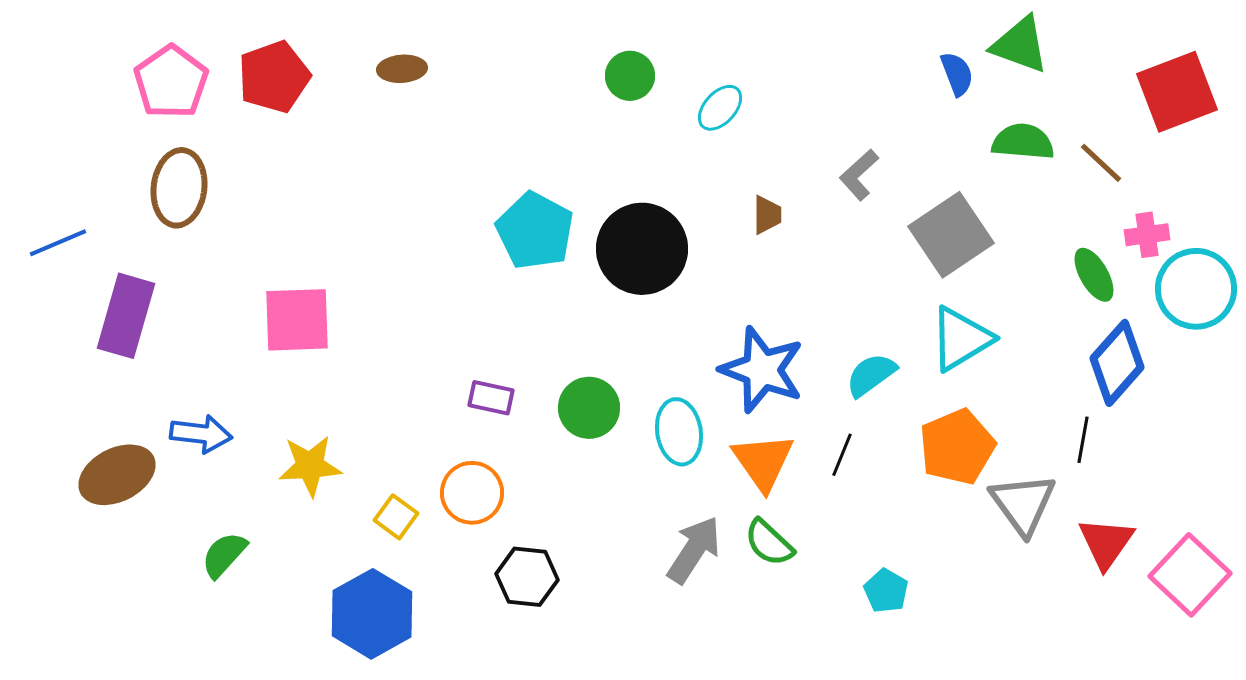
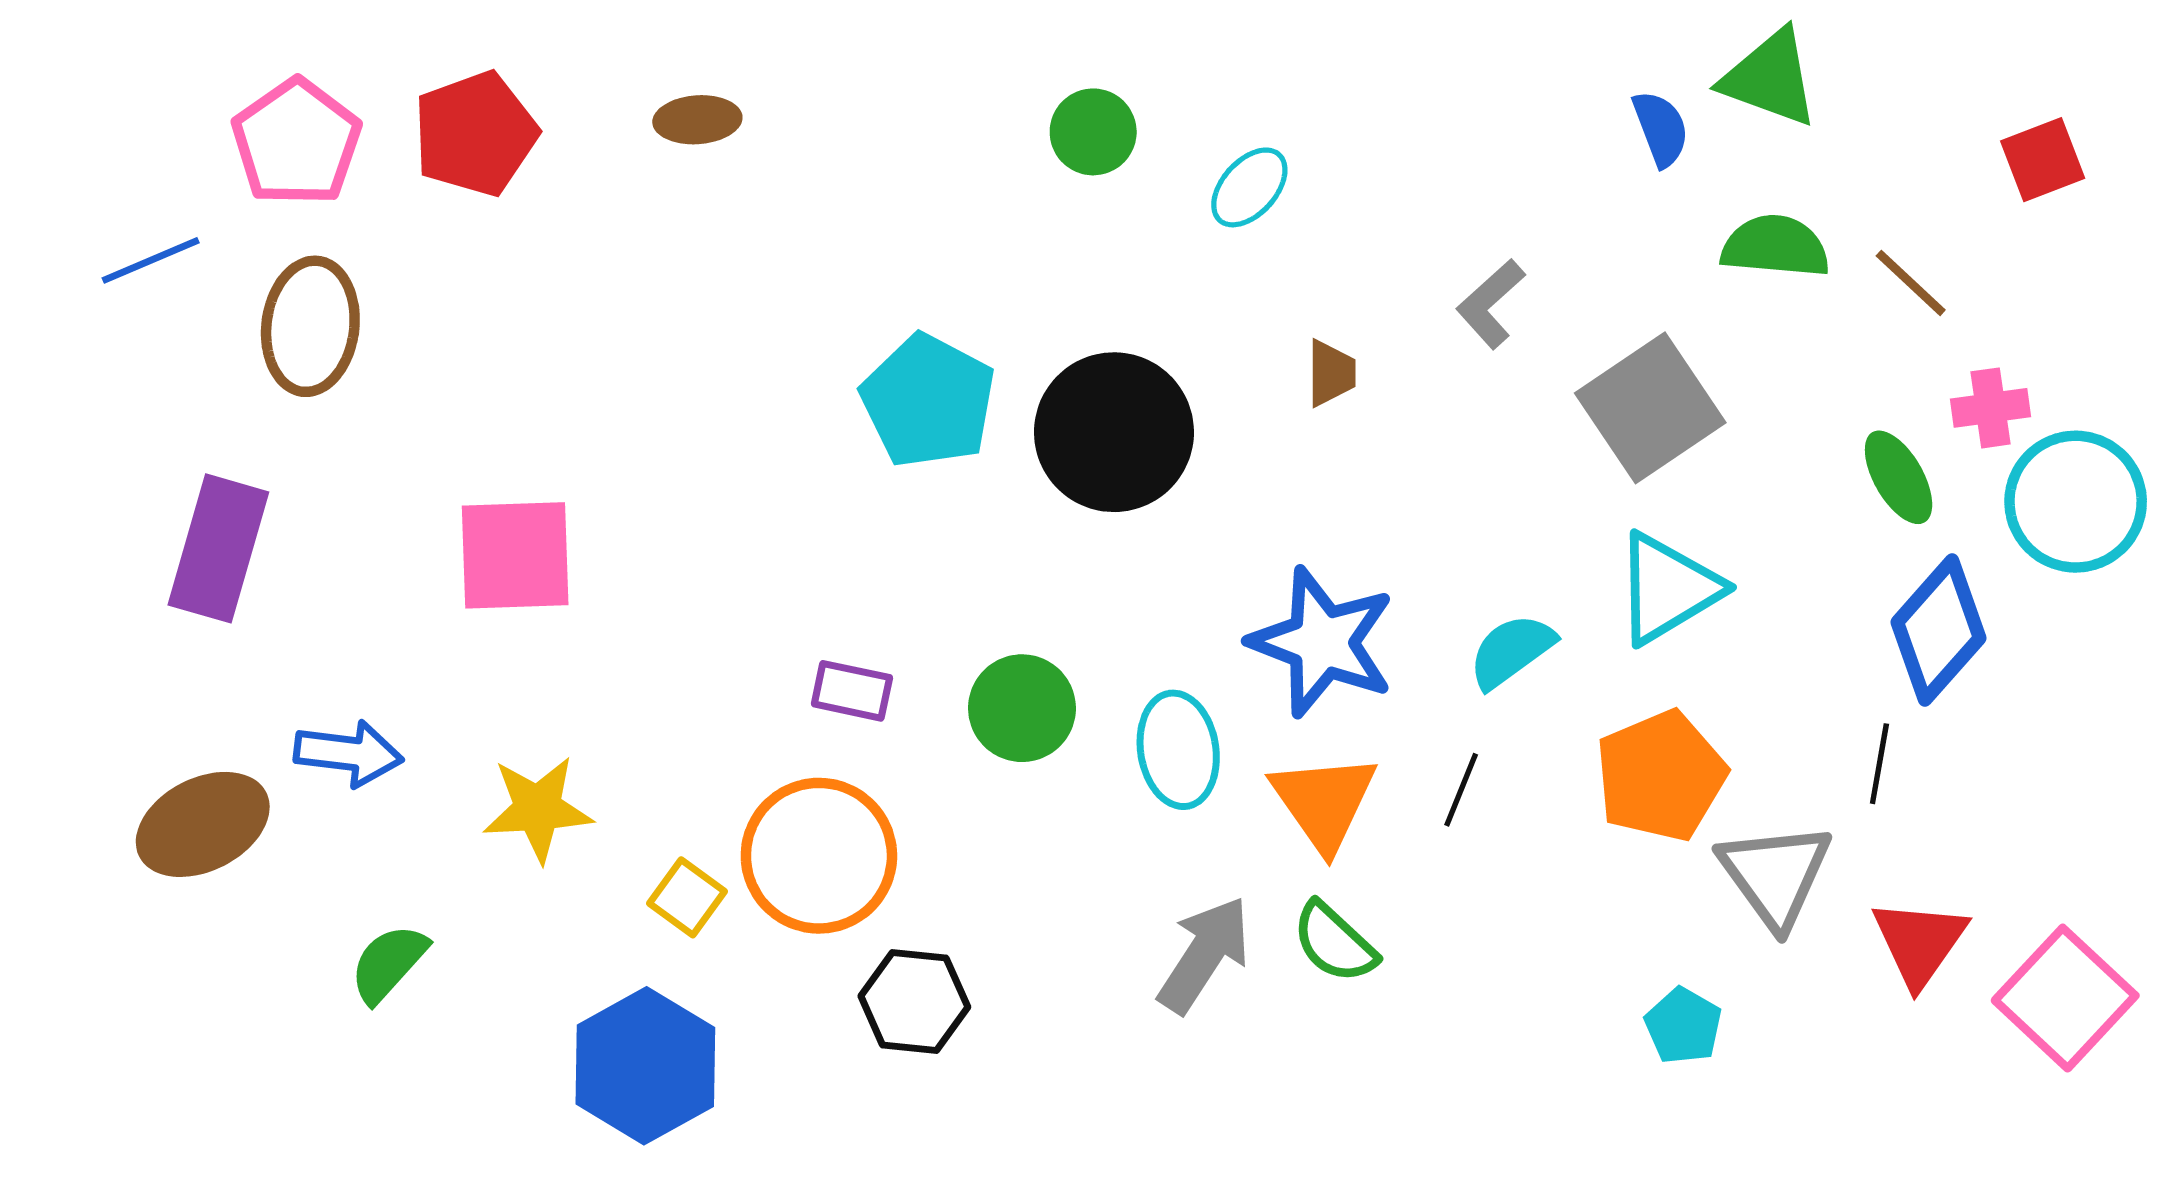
red square: (1177, 92) -> (2043, 160), size x0.6
blue line: (58, 243) -> (151, 260), moved
orange circle: (472, 493) -> (819, 856), size x1.4
cyan pentagon: (886, 591) -> (1683, 1026), moved

